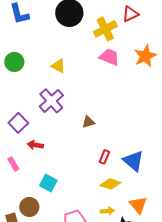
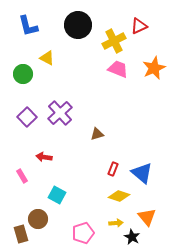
yellow triangle: (58, 66) -> (47, 58), moved
purple square: (18, 123) -> (27, 117), moved

